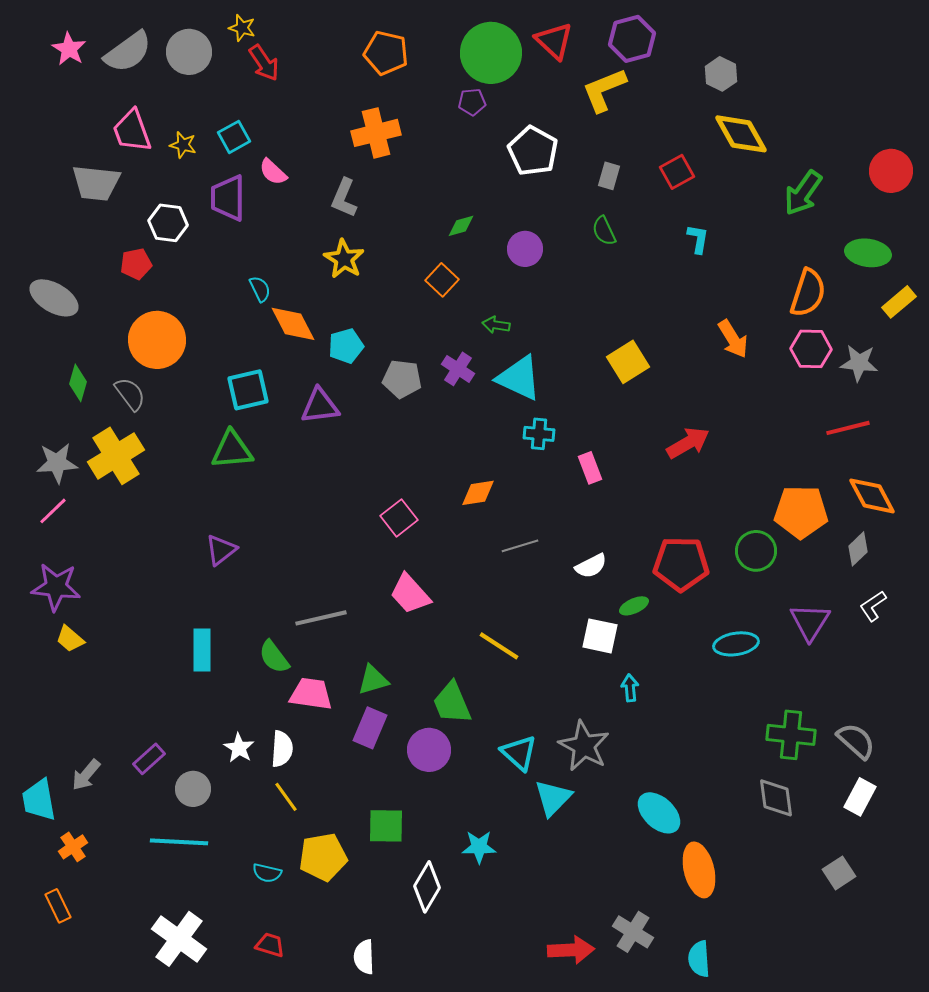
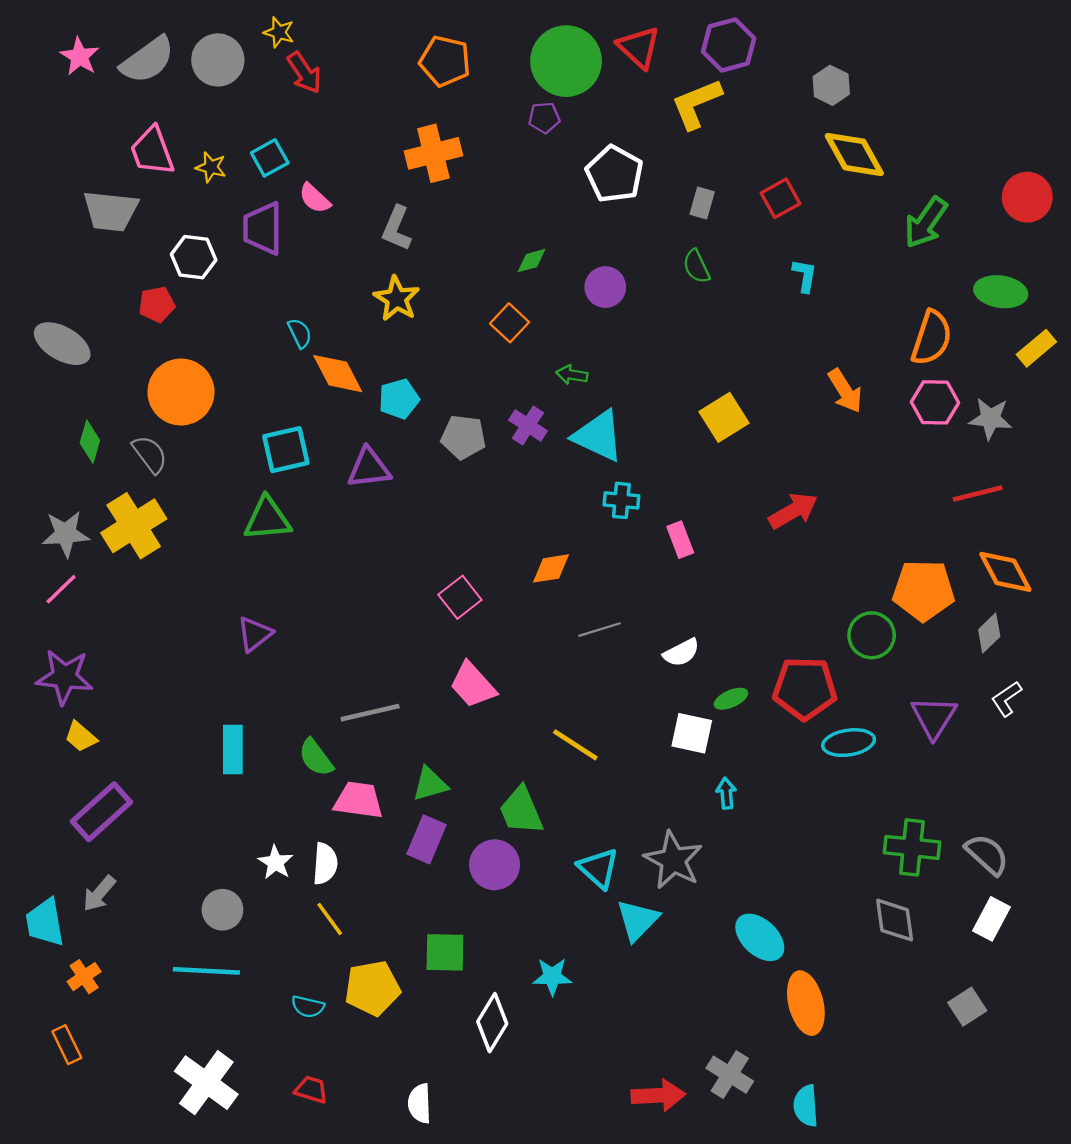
red pentagon: (681, 564) -> (805, 688), moved
purple rectangle: (149, 759) -> (101, 812), moved, size x1.6

